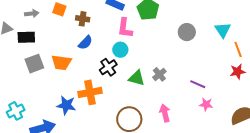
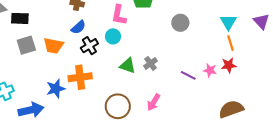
cyan triangle: (223, 30) -> (228, 22), moved
black cross: (108, 67) -> (89, 46), moved
pink star: (206, 104) -> (210, 70), moved
blue star: (66, 105) -> (56, 89), turned -30
pink arrow: (165, 113) -> (154, 102), turned -138

